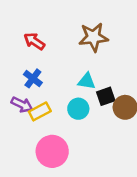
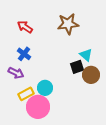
cyan triangle: (87, 81) -> (86, 55), moved, turned 32
cyan circle: (78, 109) -> (45, 88), moved
yellow rectangle: (40, 111) -> (26, 94), moved

